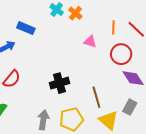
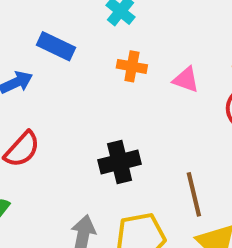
orange cross: (75, 13) -> (132, 66), moved, turned -32

